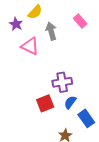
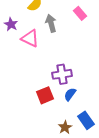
purple star: (16, 24) -> (11, 24), moved
blue rectangle: (86, 118) -> (86, 120), moved

